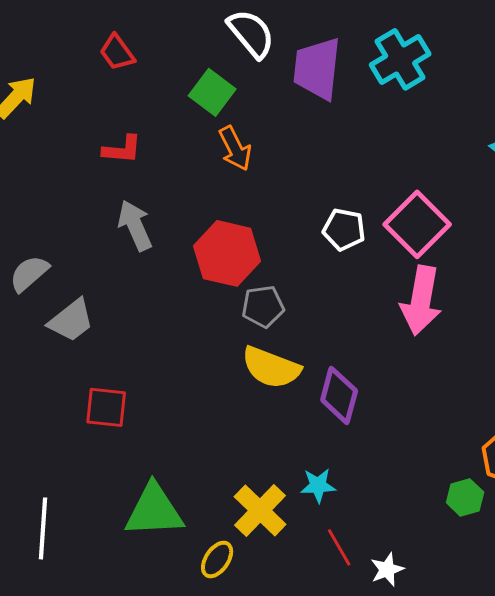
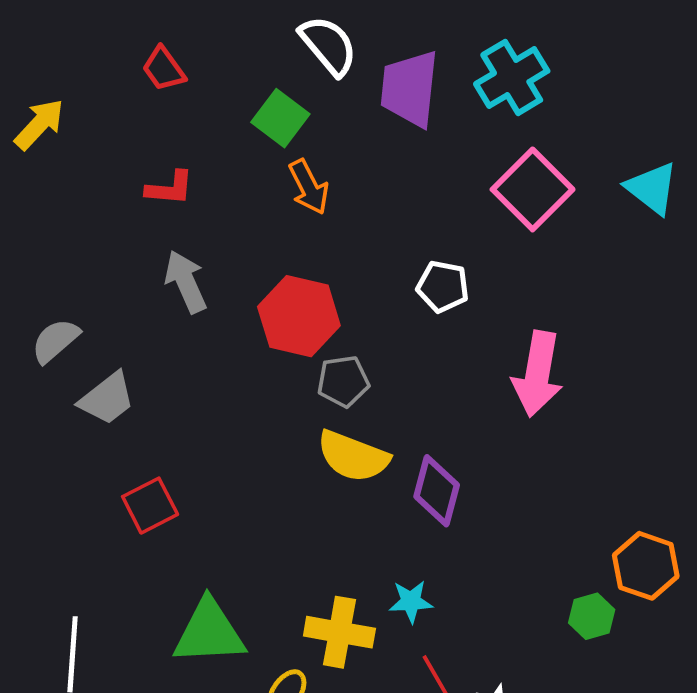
pink square: (417, 224) -> (533, 189), moved
red square: (106, 407) -> (150, 506), turned -33
yellow cross: (260, 510) -> (339, 632), turned -34

